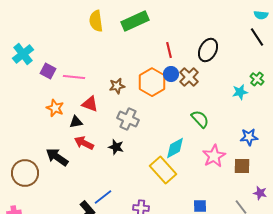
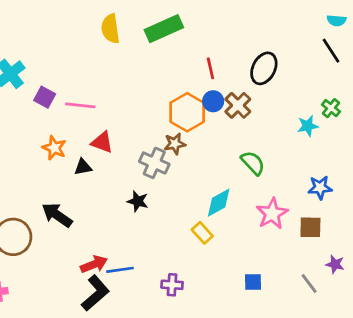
brown star: (117, 86) -> (175, 144), moved
red arrow: (84, 143) -> (94, 264), moved, turned 132
yellow rectangle: (163, 170) -> (202, 233), size x0.6
blue line: (103, 197) -> (120, 270), turned 30

